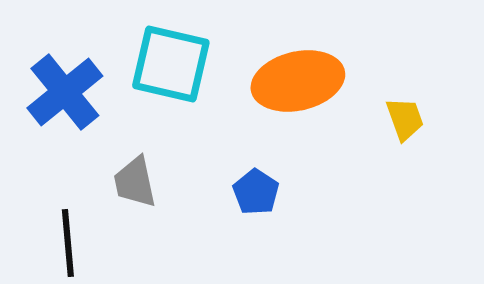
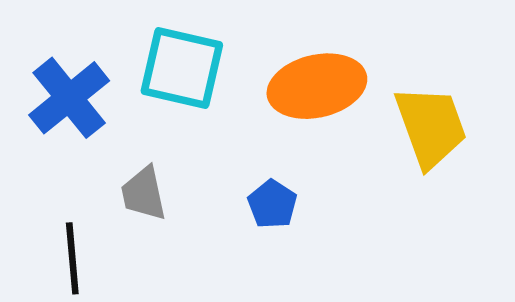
yellow trapezoid: (405, 119) -> (431, 127), size x1.8

